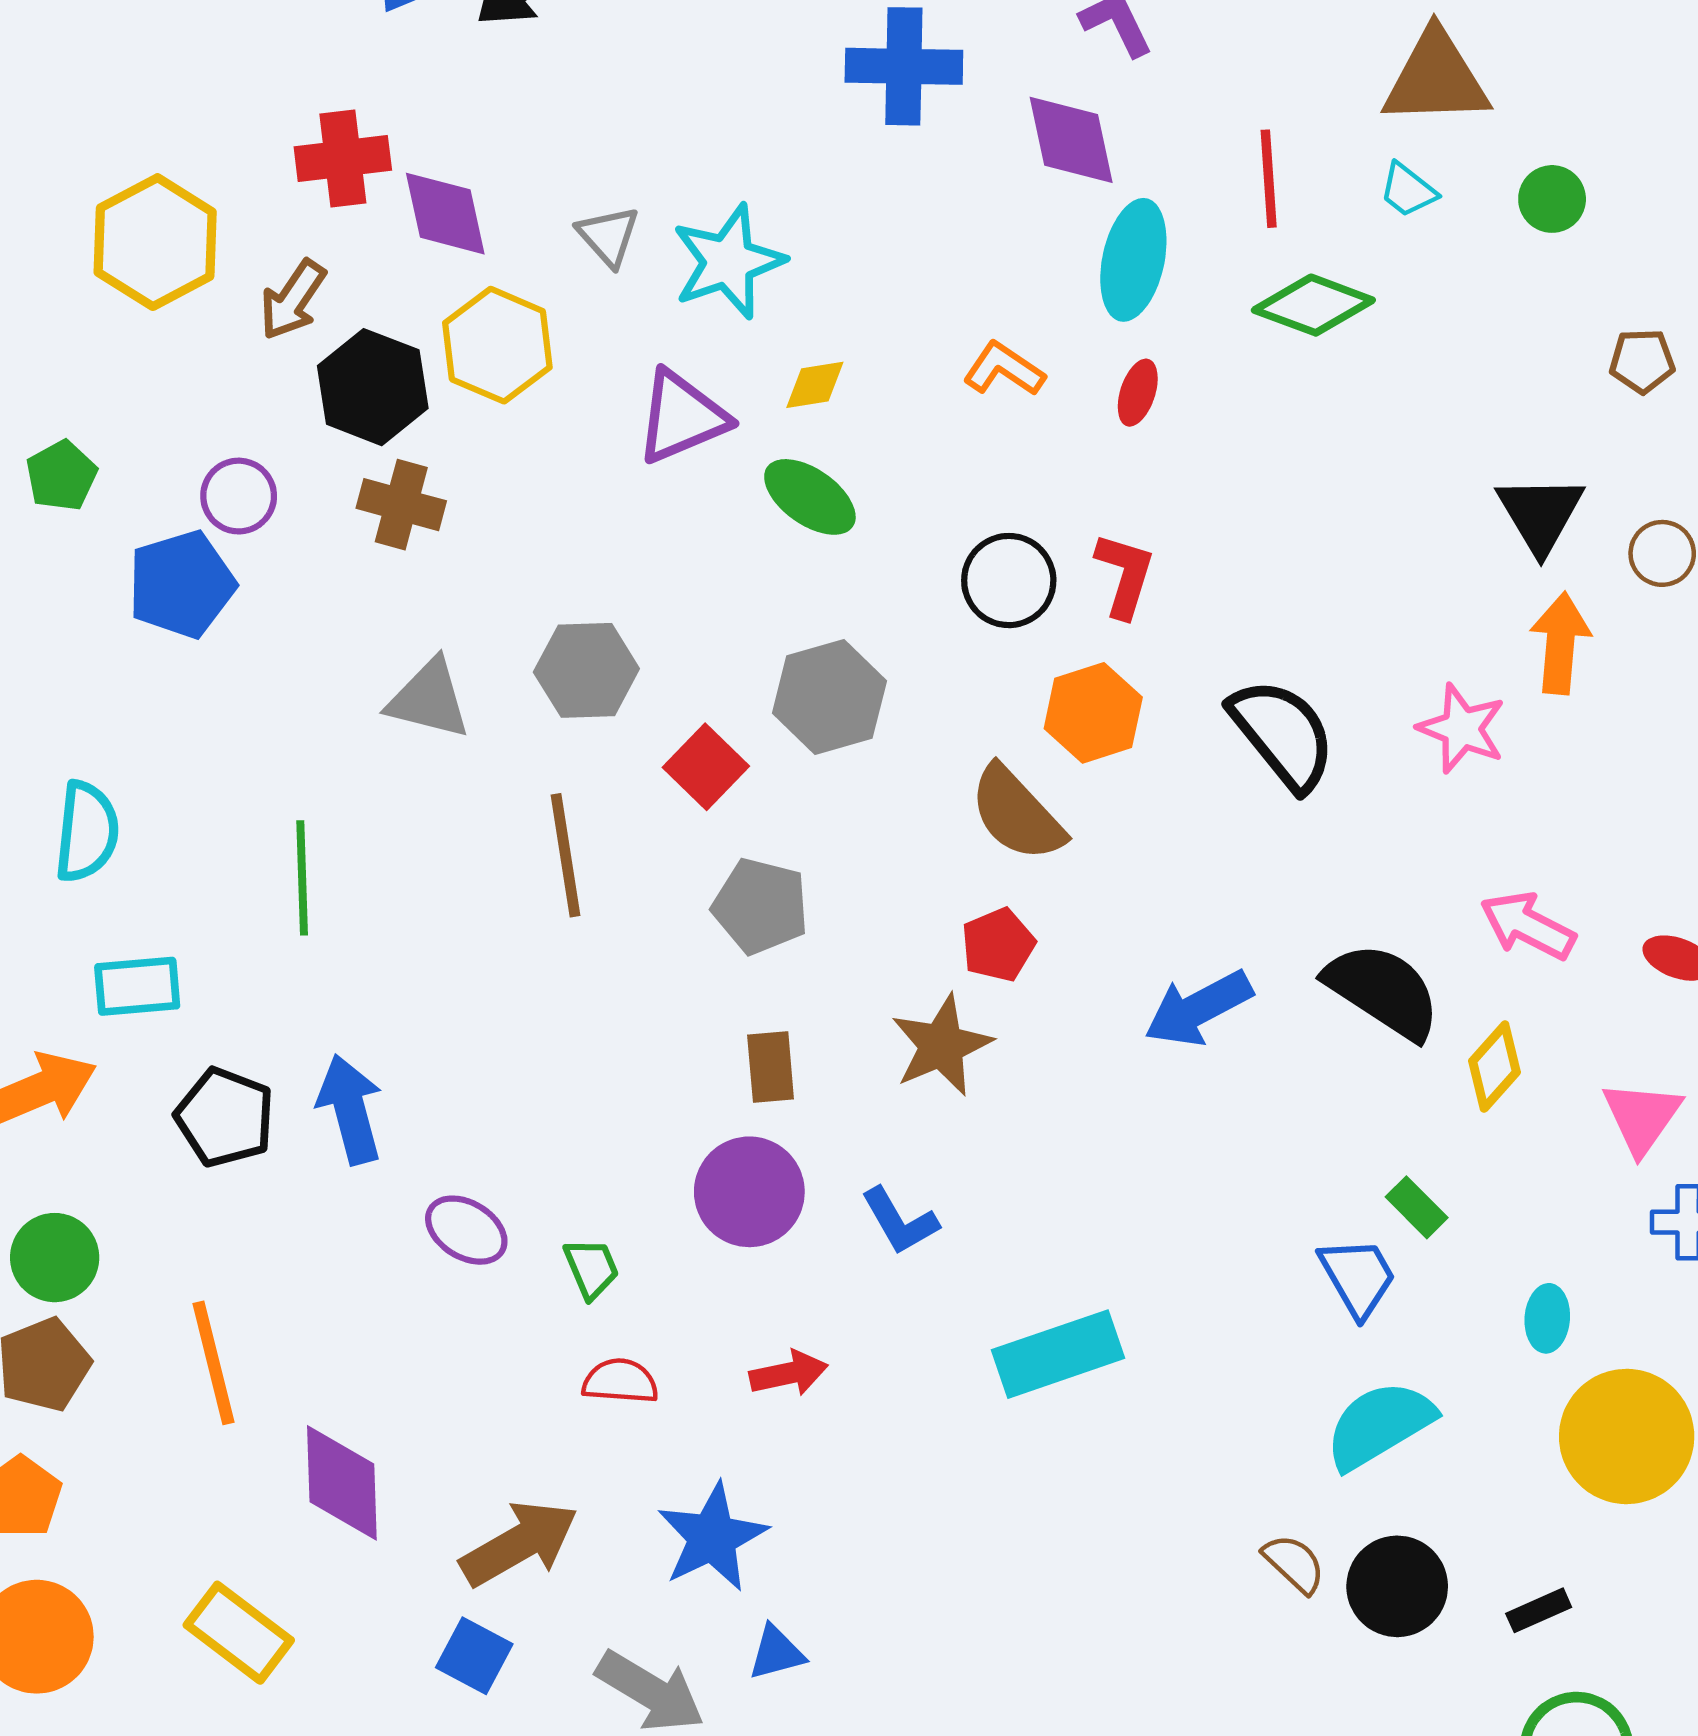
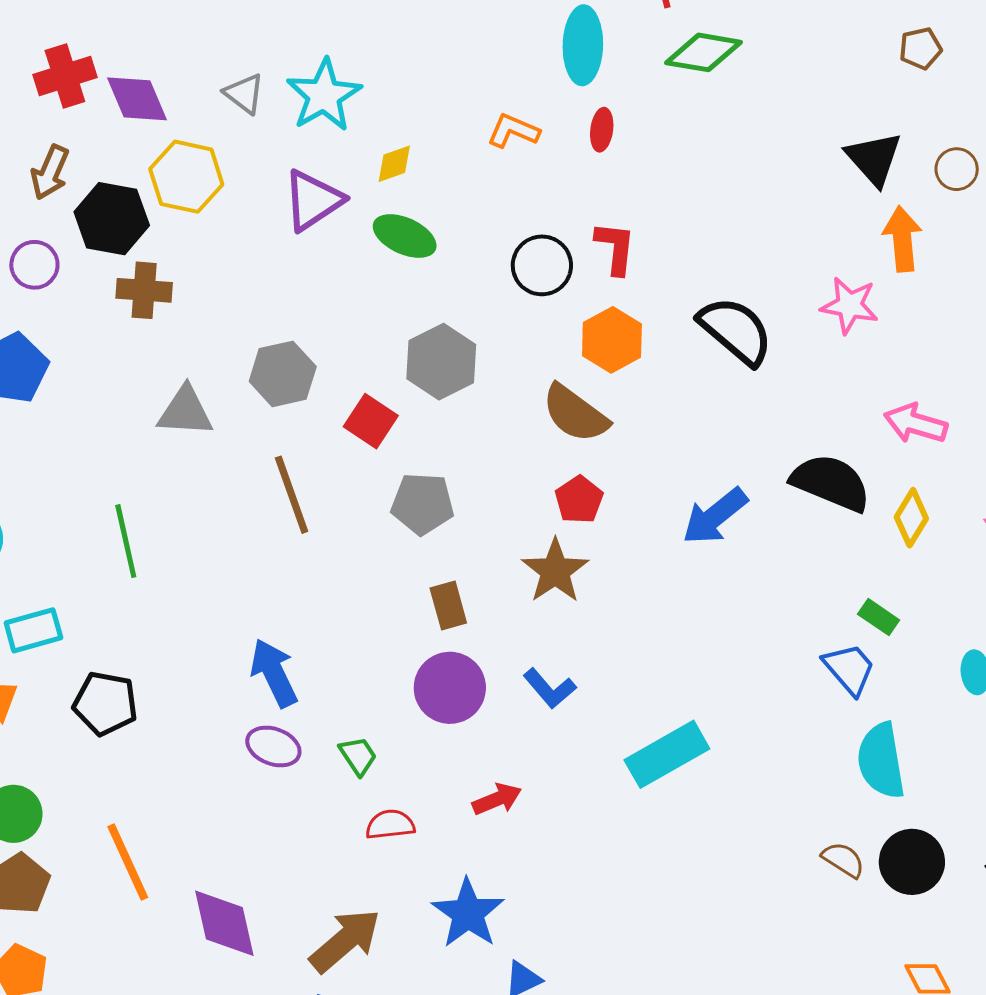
purple circle: (239, 496) -> (34, 265), moved
blue arrow: (350, 1109) -> (274, 673), moved
cyan semicircle: (1379, 1425) -> (881, 761), turned -58

